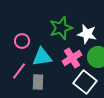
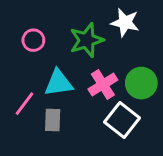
white star: (87, 34) -> (125, 22), moved
pink circle: (22, 41) -> (33, 40), moved

